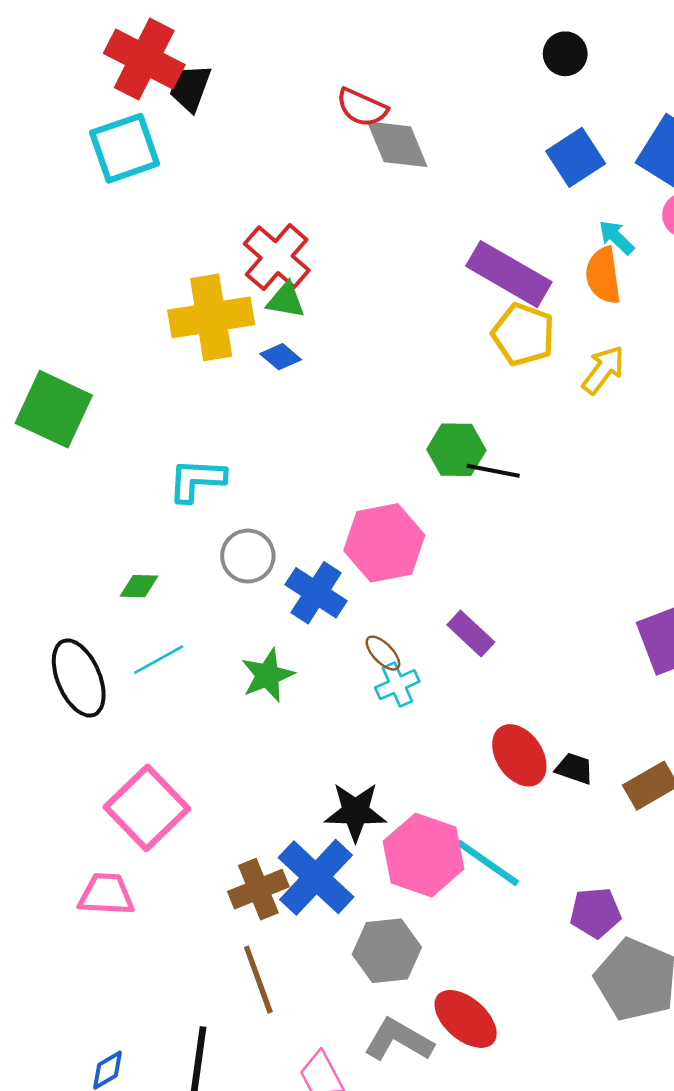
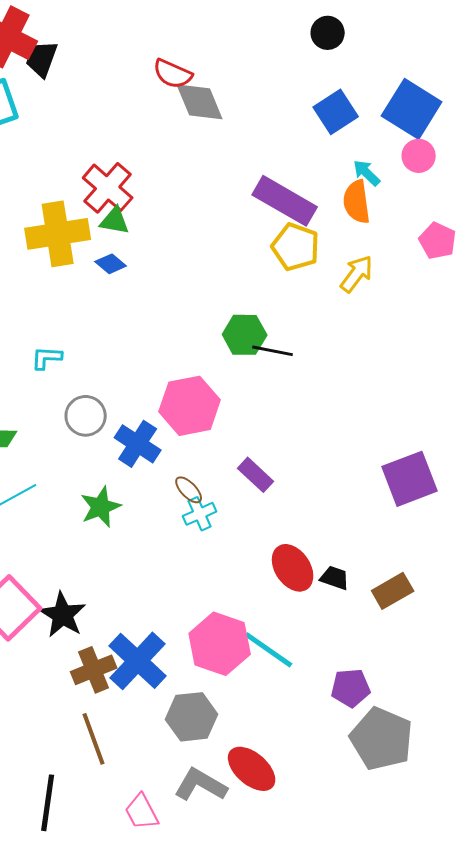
cyan L-shape: (197, 480) -> (47, 358), size x0.7
black star: (355, 812) -> (63, 615), moved, turned 30

